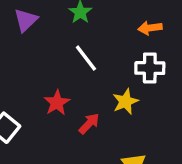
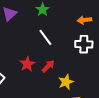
yellow star: (125, 102) -> (66, 82), moved
red arrow: (89, 124) -> (48, 66), moved

